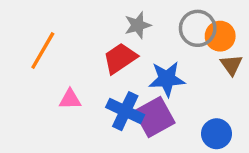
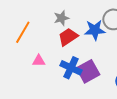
gray star: (138, 25) -> (61, 18), moved
blue star: (167, 79) -> (95, 30), moved

